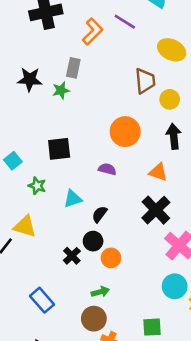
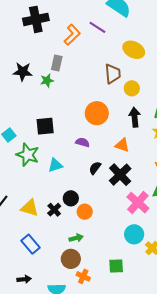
green star: (37, 186) -> (28, 155), size x1.6
black semicircle: (100, 214) -> (95, 168), moved
yellow triangle: (25, 226) -> (30, 208), moved

